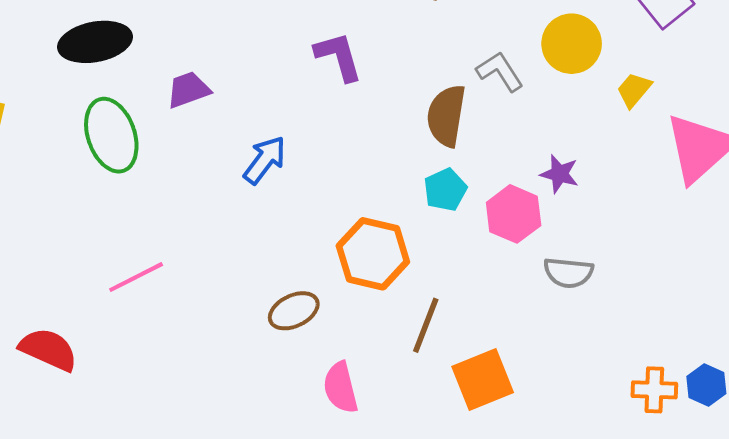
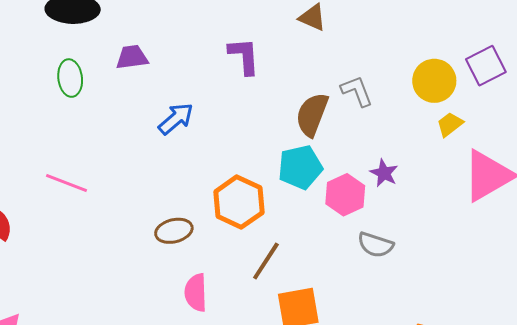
yellow circle: (572, 44) -> (434, 81), moved
green ellipse: (111, 135) -> (70, 78), size x0.7
cyan pentagon: (445, 190) -> (300, 167), size x1.4
pink line: (136, 277) -> (66, 183), turned 36

